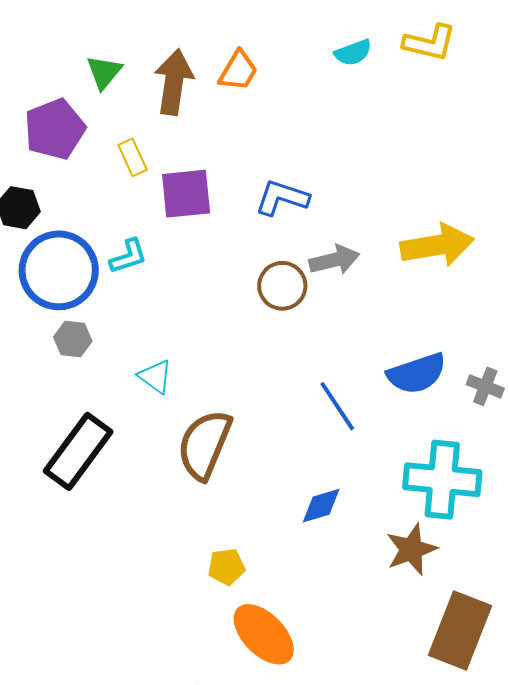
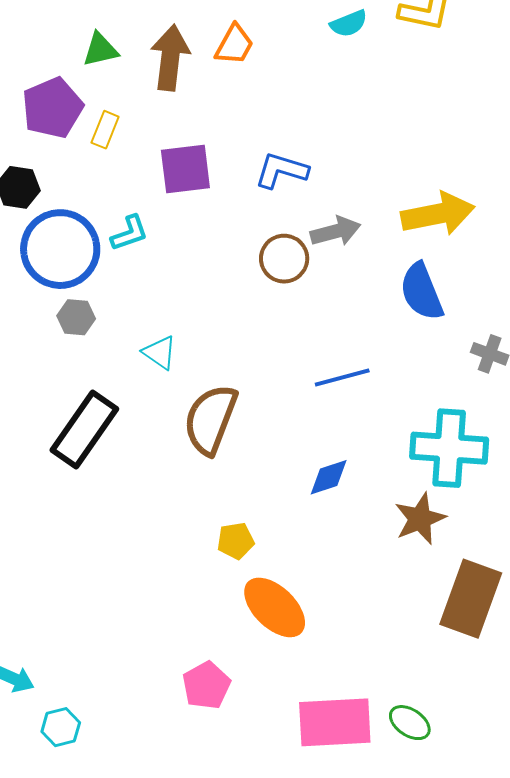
green triangle: (104, 72) -> (100, 50), turned 39
yellow rectangle: (133, 157) -> (105, 130), moved, turned 48
blue semicircle: (417, 374) -> (422, 292), moved, turned 88
blue line: (337, 406) -> (342, 377), turned -70

